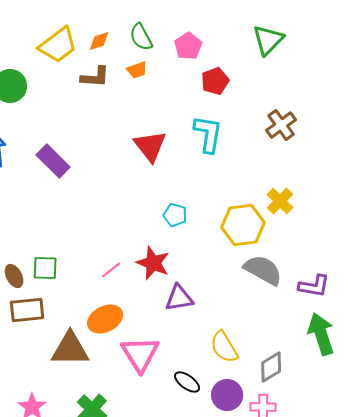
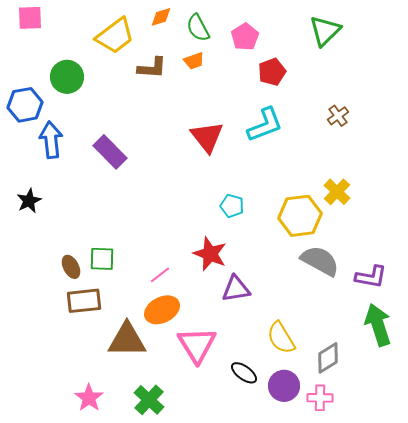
orange diamond: (99, 41) -> (161, 17), moved
brown cross: (281, 125) -> (338, 116), size x0.7
cyan L-shape: (208, 134) -> (265, 125), turned 60
pink line: (111, 270) -> (160, 275), moved

